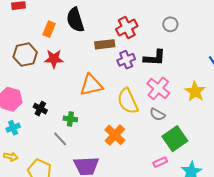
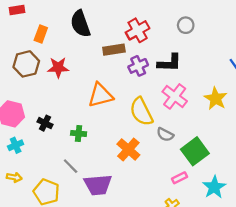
orange rectangle: (49, 29) -> (41, 34), moved
gray semicircle: (157, 114) -> (165, 135), moved
gray line: (60, 139) -> (71, 166), moved

